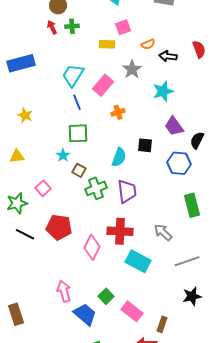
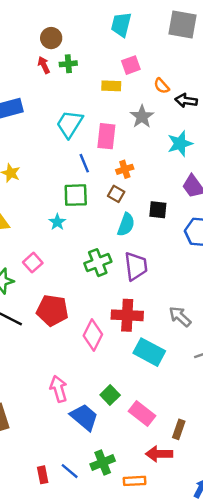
orange semicircle: (148, 44) -> (162, 86), turned 72
pink rectangle: (103, 85) -> (106, 136), turned -35
blue line: (77, 102) -> (84, 163), moved
brown square: (79, 170) -> (116, 194), moved

